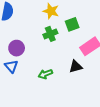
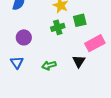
blue triangle: (11, 66) -> (17, 63), moved
black triangle: (76, 67) -> (79, 61), turned -48

